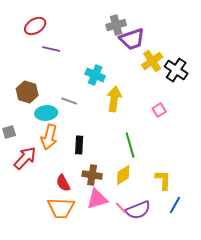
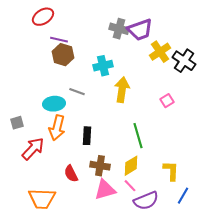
gray cross: (116, 25) -> (119, 29), moved, turned 30
cyan cross: (95, 75) -> (103, 66), turned -36
brown hexagon: (27, 92) -> (63, 55), moved
orange trapezoid: (61, 208) -> (42, 199), moved
pink line: (121, 208) -> (130, 186), moved

